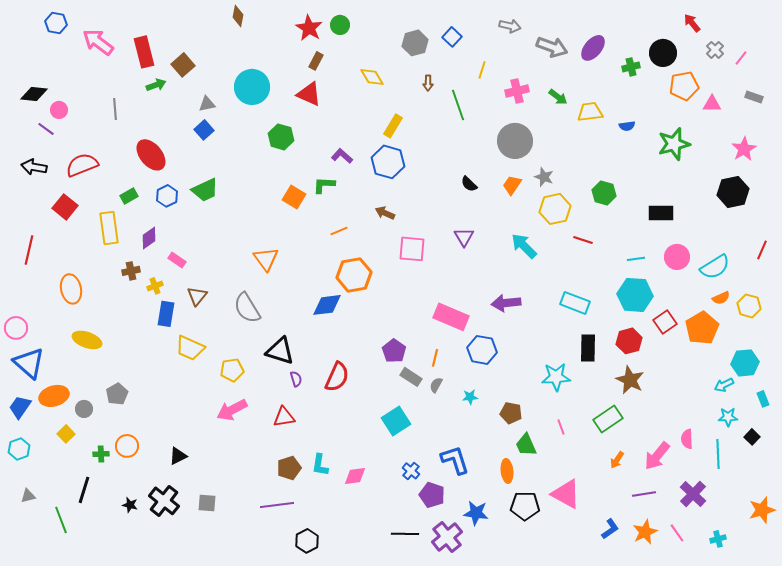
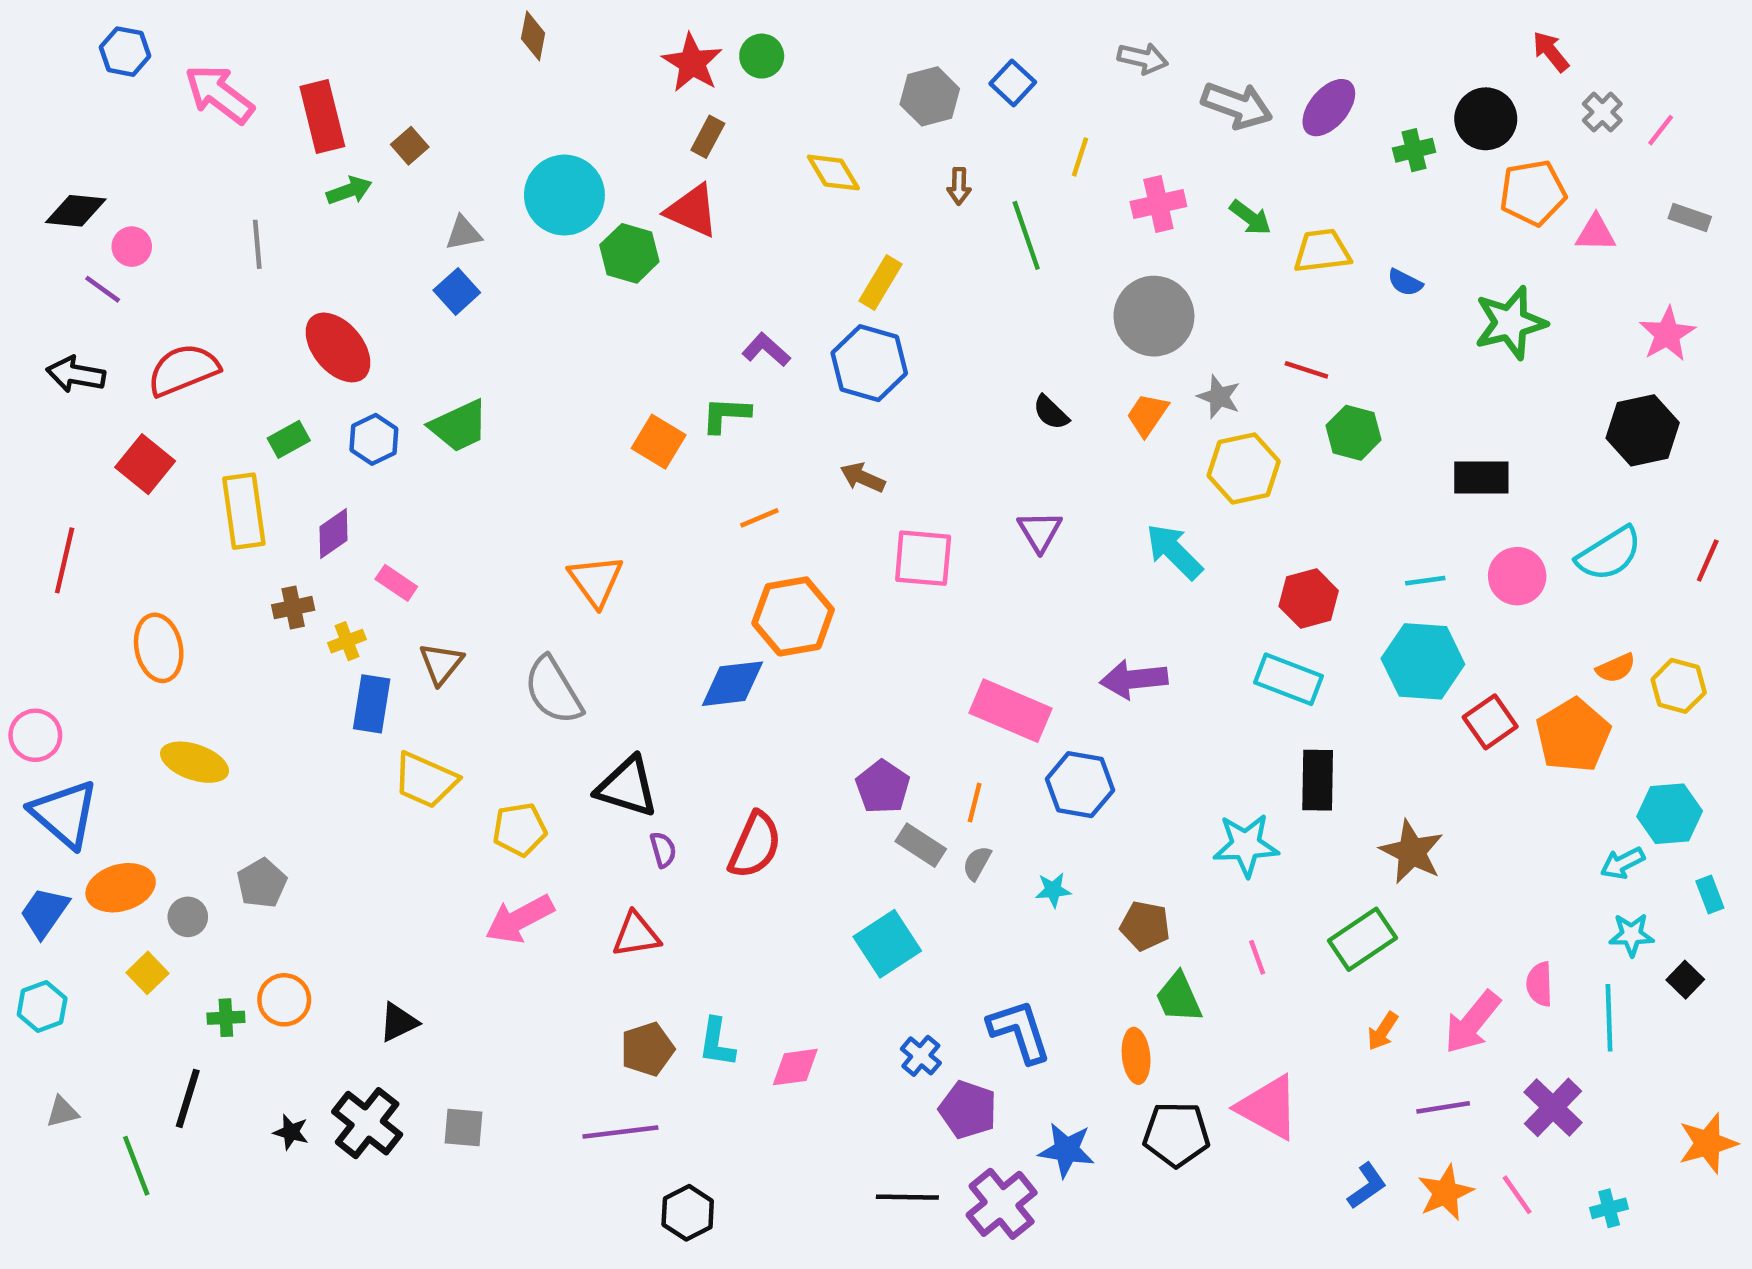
brown square: (183, 65) -> (410, 146), size x0.7
blue semicircle: (627, 126) -> (1405, 282), turned 35
green hexagon: (281, 137) -> (629, 253), moved
red line: (583, 240) -> (1306, 370), moved
cyan semicircle: (715, 267) -> (1609, 554), moved
red hexagon: (629, 341) -> (1309, 599), moved

